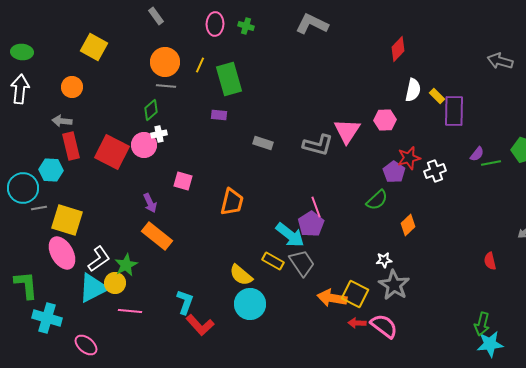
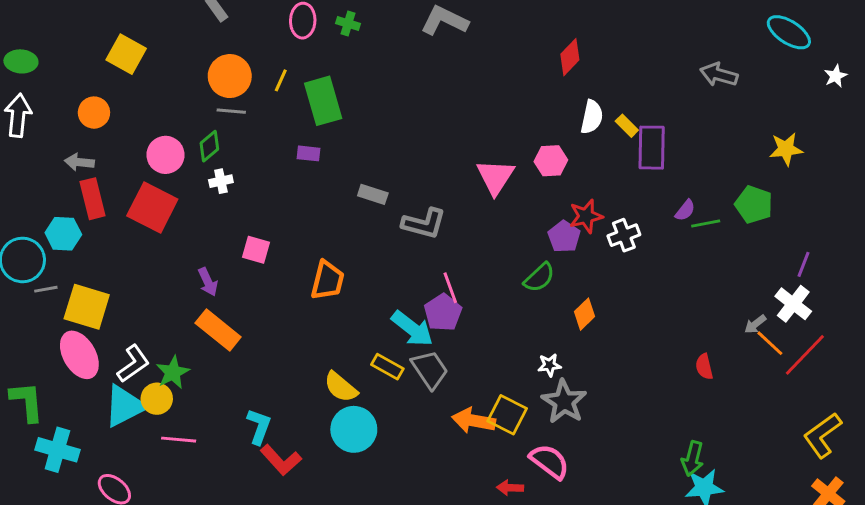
pink circle: (144, 145) -> (165, 155), moved
gray L-shape: (318, 145) -> (424, 223), moved
red arrow: (357, 323) -> (510, 488), moved

